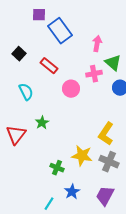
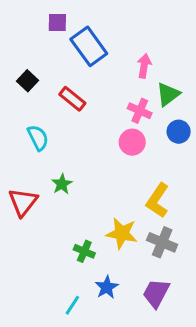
green triangle: (113, 63) -> (168, 94), turned 42
pink cross: (94, 74) -> (140, 111), turned 35
pink circle: (71, 89) -> (132, 142), moved

